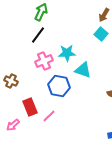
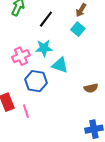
black line: (38, 35) -> (46, 19), moved
pink line: (49, 116) -> (26, 111), turned -64

